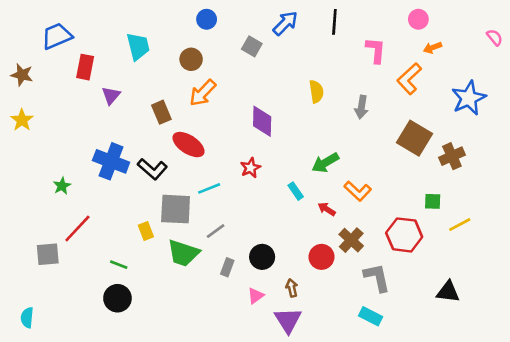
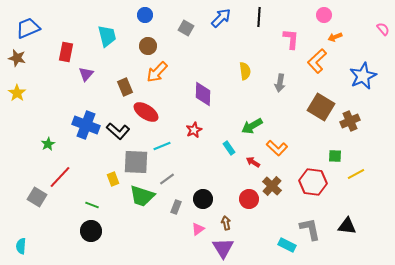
blue circle: (207, 19) -> (145, 15), moved
blue trapezoid: (57, 36) -> (28, 28), moved
gray square: (252, 46) -> (186, 28), moved
gray square: (48, 254) -> (37, 197), turned 36
gray L-shape: (377, 278) -> (310, 229), moved

